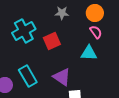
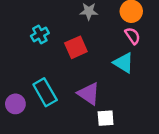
cyan cross: (24, 31) -> (40, 34), size x0.6
cyan triangle: (89, 53) -> (124, 63), turned 30

